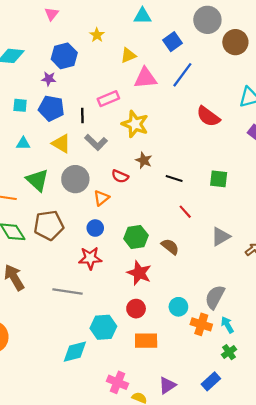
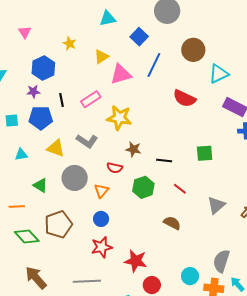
brown circle: (235, 42) -> (193, 50), moved
black line: (82, 116) -> (62, 100), moved
green triangle: (37, 180) -> (40, 185), size x0.7
green hexagon: (136, 237) -> (143, 187), moved
red star: (139, 273) -> (136, 261), moved

